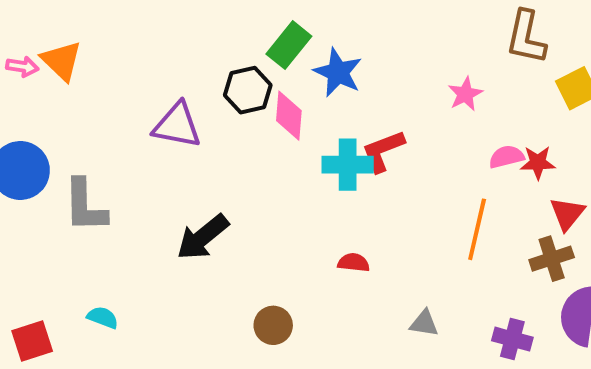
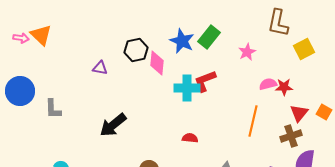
green rectangle: (289, 45) -> (209, 37), moved
purple triangle: (177, 125) -> (100, 68), size x0.6
gray L-shape: (85, 206) -> (53, 109), size x0.7

